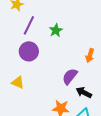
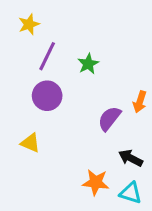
purple semicircle: (70, 76) -> (109, 119), moved

